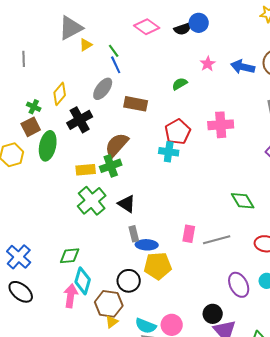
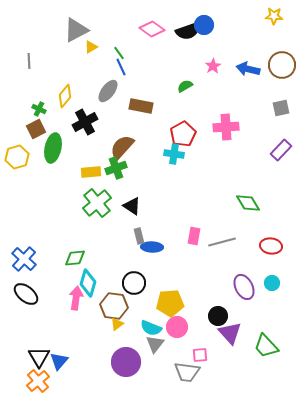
black semicircle: (183, 29) -> (188, 31), size x1.4
yellow pentagon: (158, 266) -> (170, 303), moved

